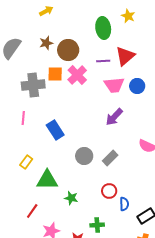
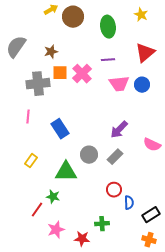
yellow star: (128, 16) -> (141, 15), moved
brown star: (46, 43) -> (51, 52), moved
brown circle: (68, 50) -> (73, 17), moved
red triangle: (125, 56) -> (145, 53), moved
purple arrow: (114, 117) -> (119, 130), moved
green triangle: (47, 180) -> (66, 172), moved
green star: (71, 198) -> (53, 197), moved

